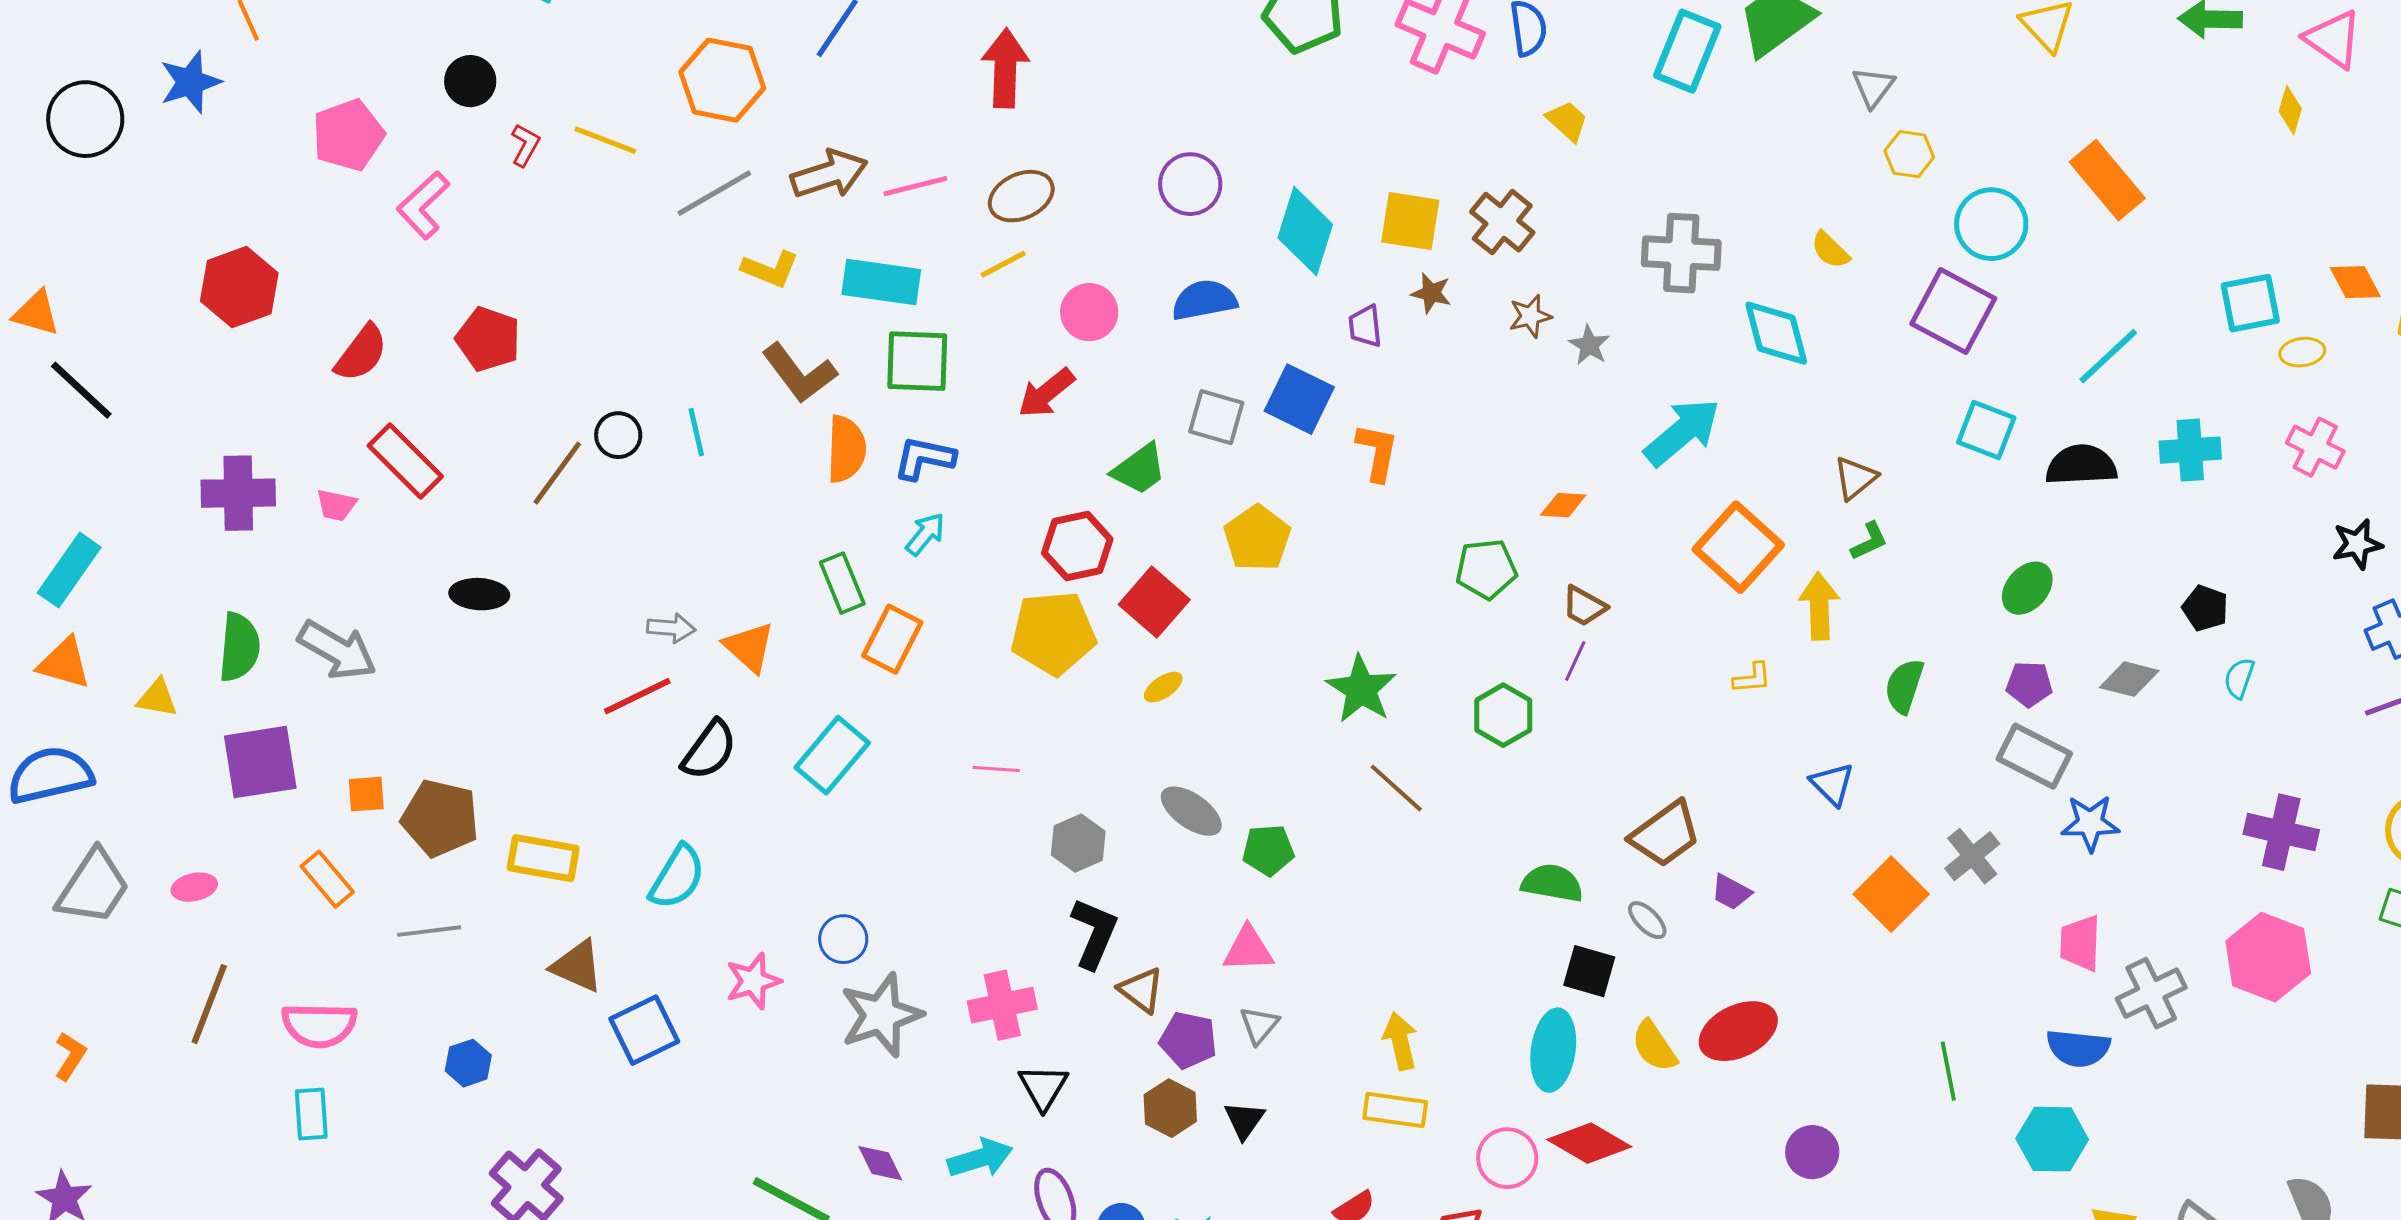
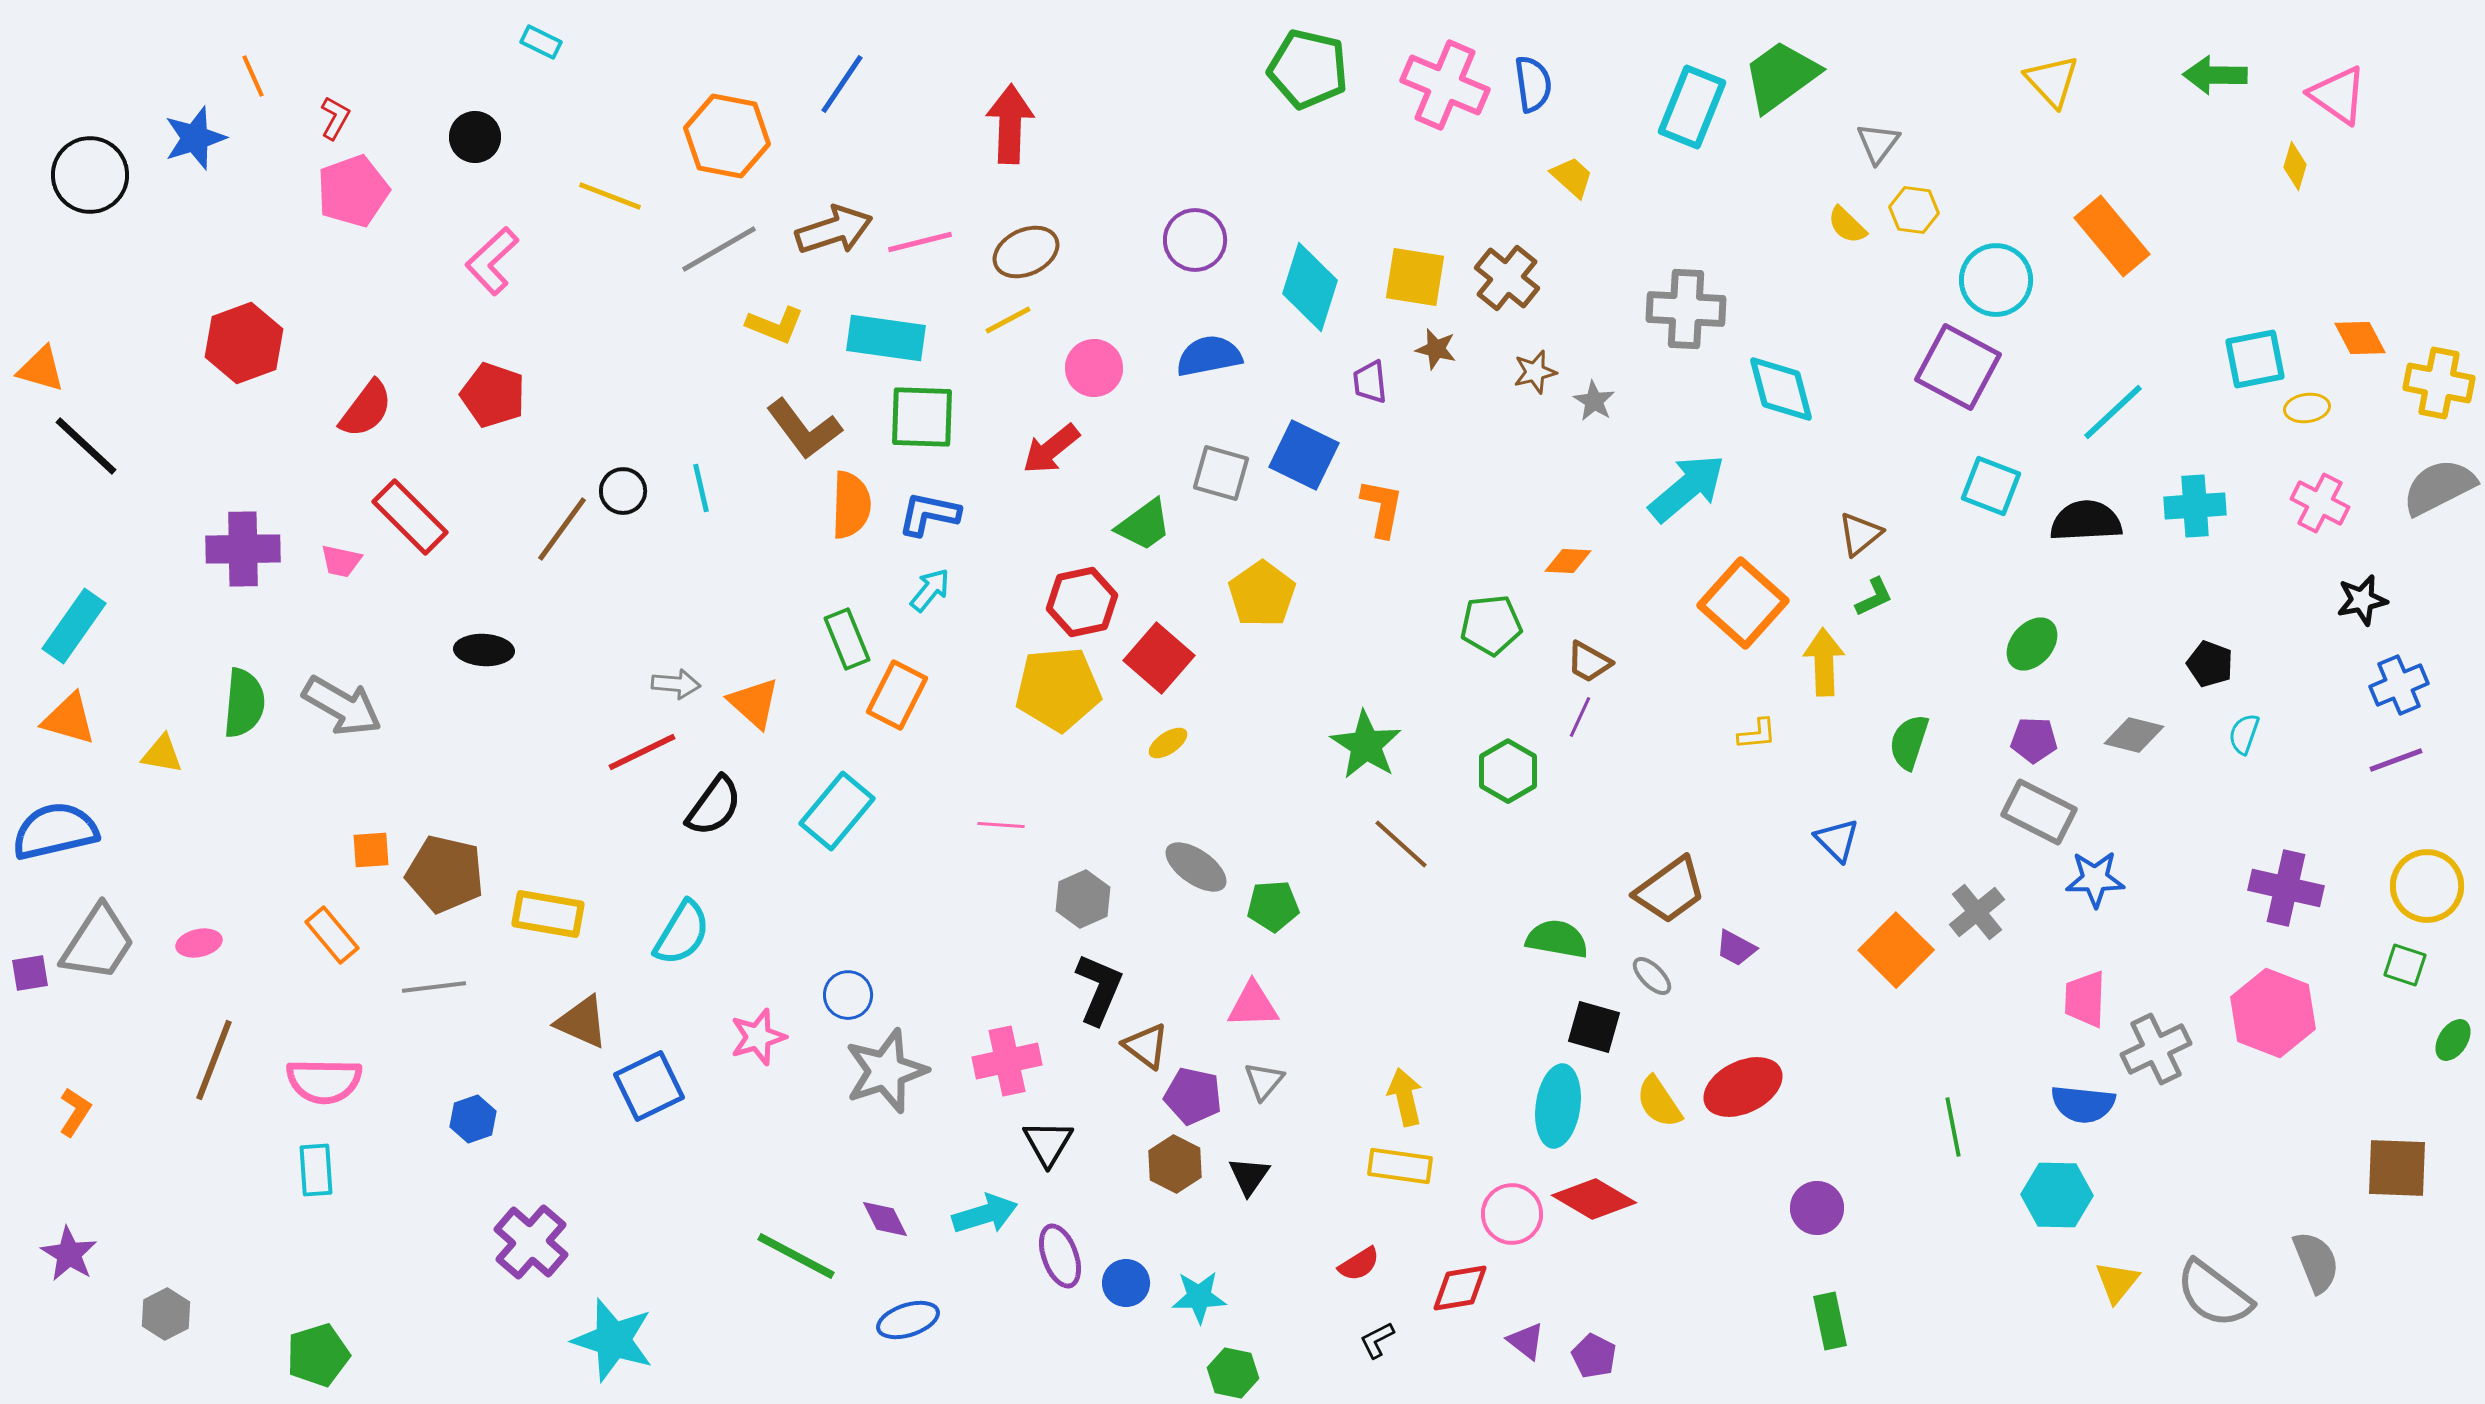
red L-shape: (525, 145) -> (335, 118), moved
pink L-shape: (423, 205) -> (492, 261), moved
yellow semicircle: (1830, 250) -> (1847, 225), moved
purple square: (260, 762) -> (30, 973), moved, size x0.5

